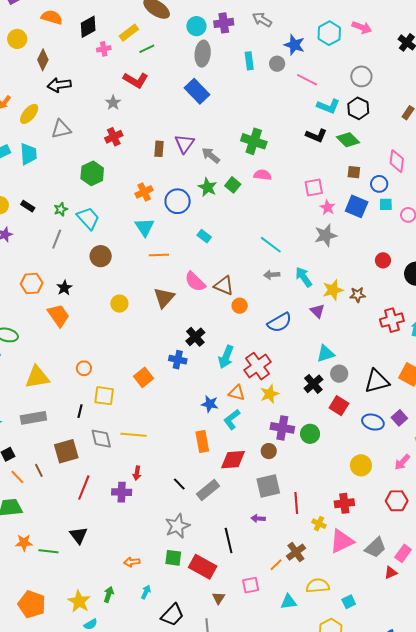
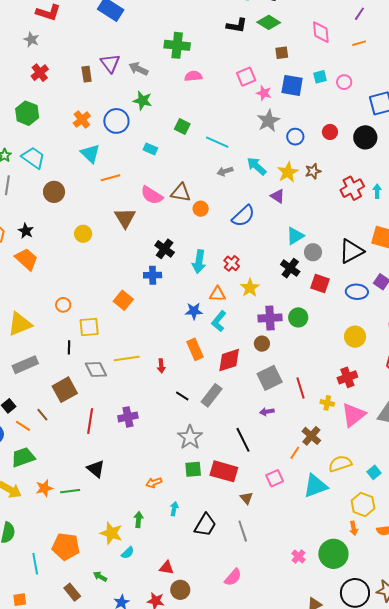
blue circle: (379, 184) -> (295, 137), moved
green square: (233, 185) -> (182, 127), moved
red cross: (257, 366) -> (232, 263), size x0.6
red arrow: (137, 473) -> (161, 366), moved
cyan triangle: (289, 602) -> (315, 486), size x1.5

